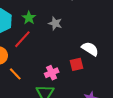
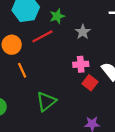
red square: (77, 64) -> (90, 83), turned 32
pink cross: (52, 73) -> (81, 64), moved

